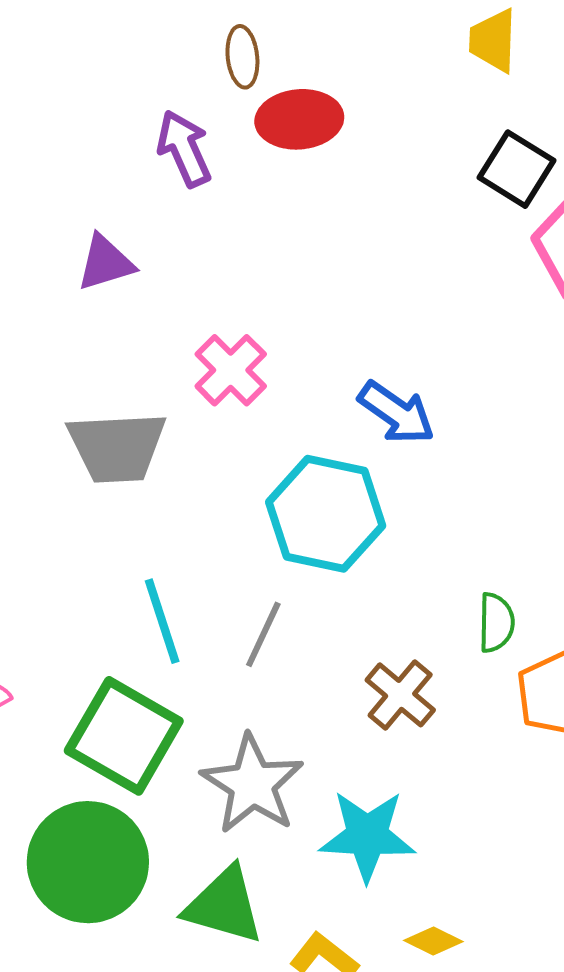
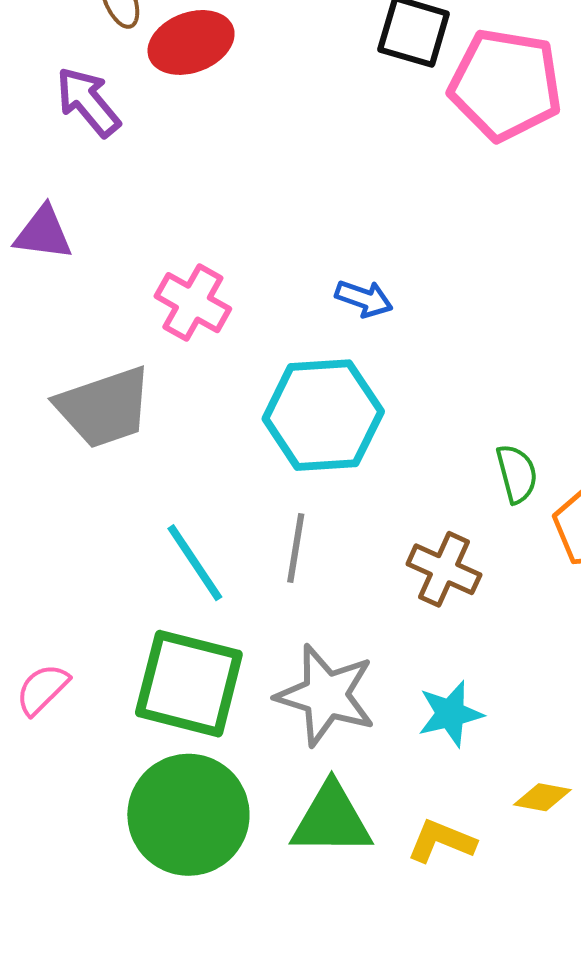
purple triangle: (105, 263) -> (43, 233), turned 40
blue arrow: (396, 413) -> (364, 299), size x0.7
cyan star: (367, 836) -> (450, 714), size x0.7

